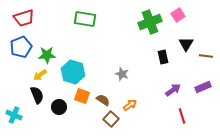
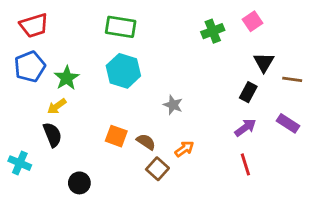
green cross: (150, 22) -> (213, 31), size x0.7
green star: (47, 55) -> (67, 78), turned -30
black rectangle: (163, 57) -> (248, 92), moved, turned 40
cyan hexagon: (73, 72) -> (123, 71), moved
purple rectangle: (203, 87) -> (288, 123), turned 56
black circle: (59, 107) -> (79, 183), moved
red line: (182, 116) -> (245, 164), moved

